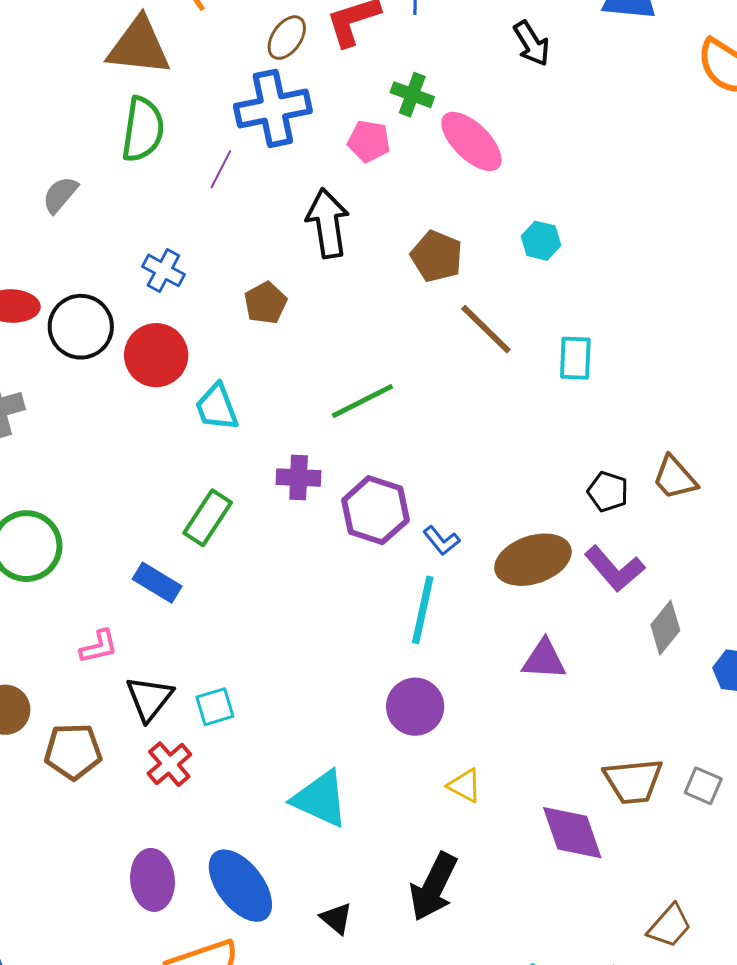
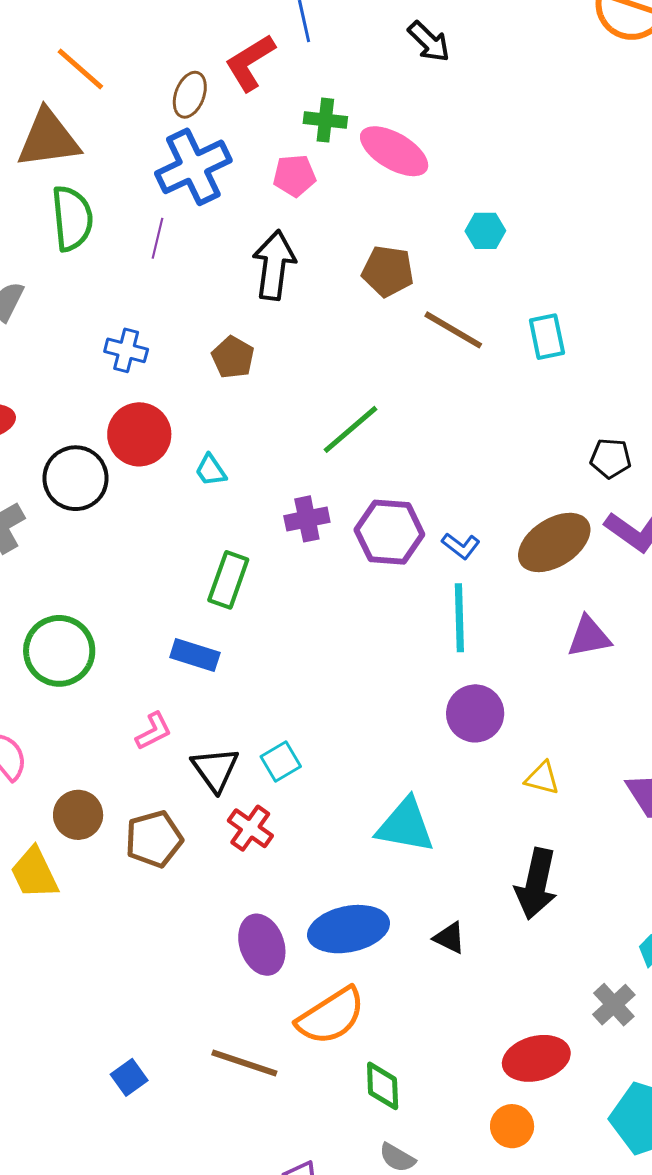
black arrow: (328, 223) -> (274, 265), turned 30
black circle: (81, 327) -> (76, 478), moved
cyan trapezoid: (217, 407) -> (211, 470), size x0.7
blue ellipse: (240, 886) -> (349, 929), turned -50

